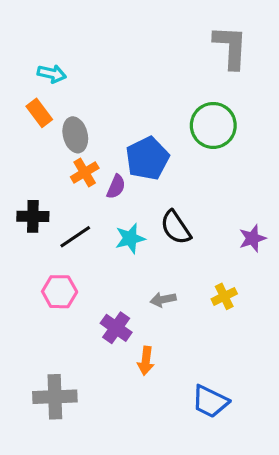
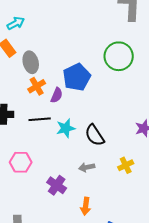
cyan arrow: (52, 74) -> (16, 23), turned -42
black semicircle: (176, 227) -> (95, 135), moved
black line: (75, 237) -> (40, 119), moved, turned 30
orange arrow: (146, 361) -> (86, 206), moved

